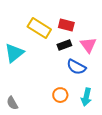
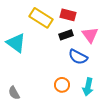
cyan triangle: (14, 53) -> (16, 43), turned -45

